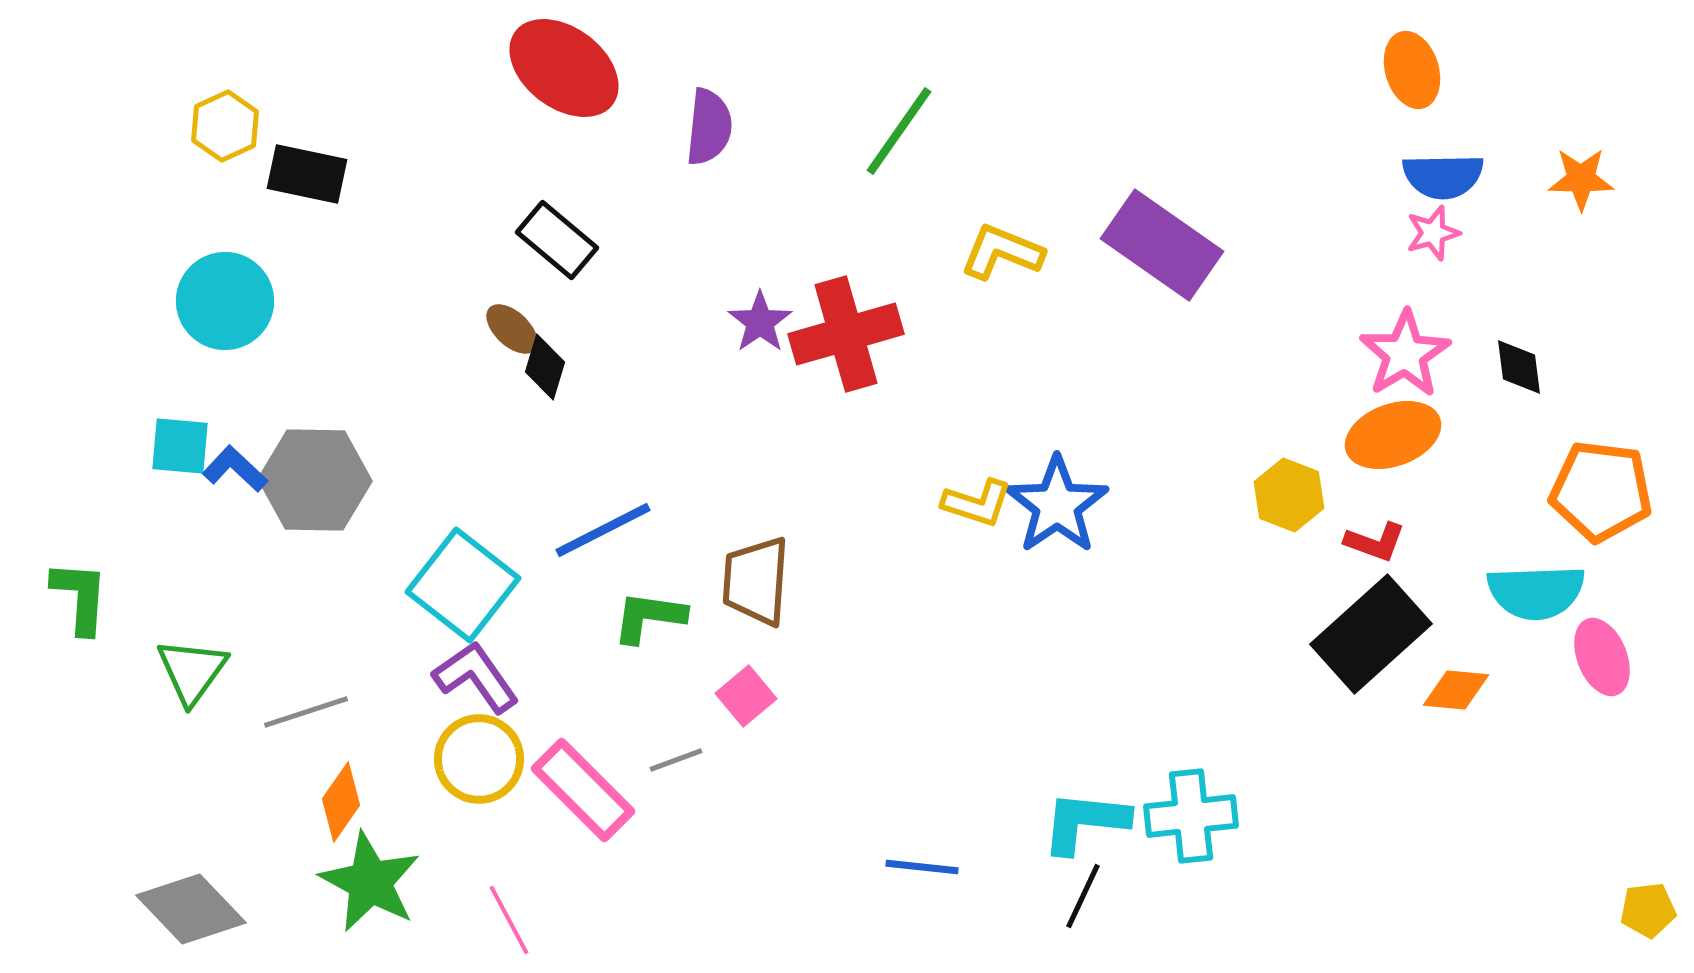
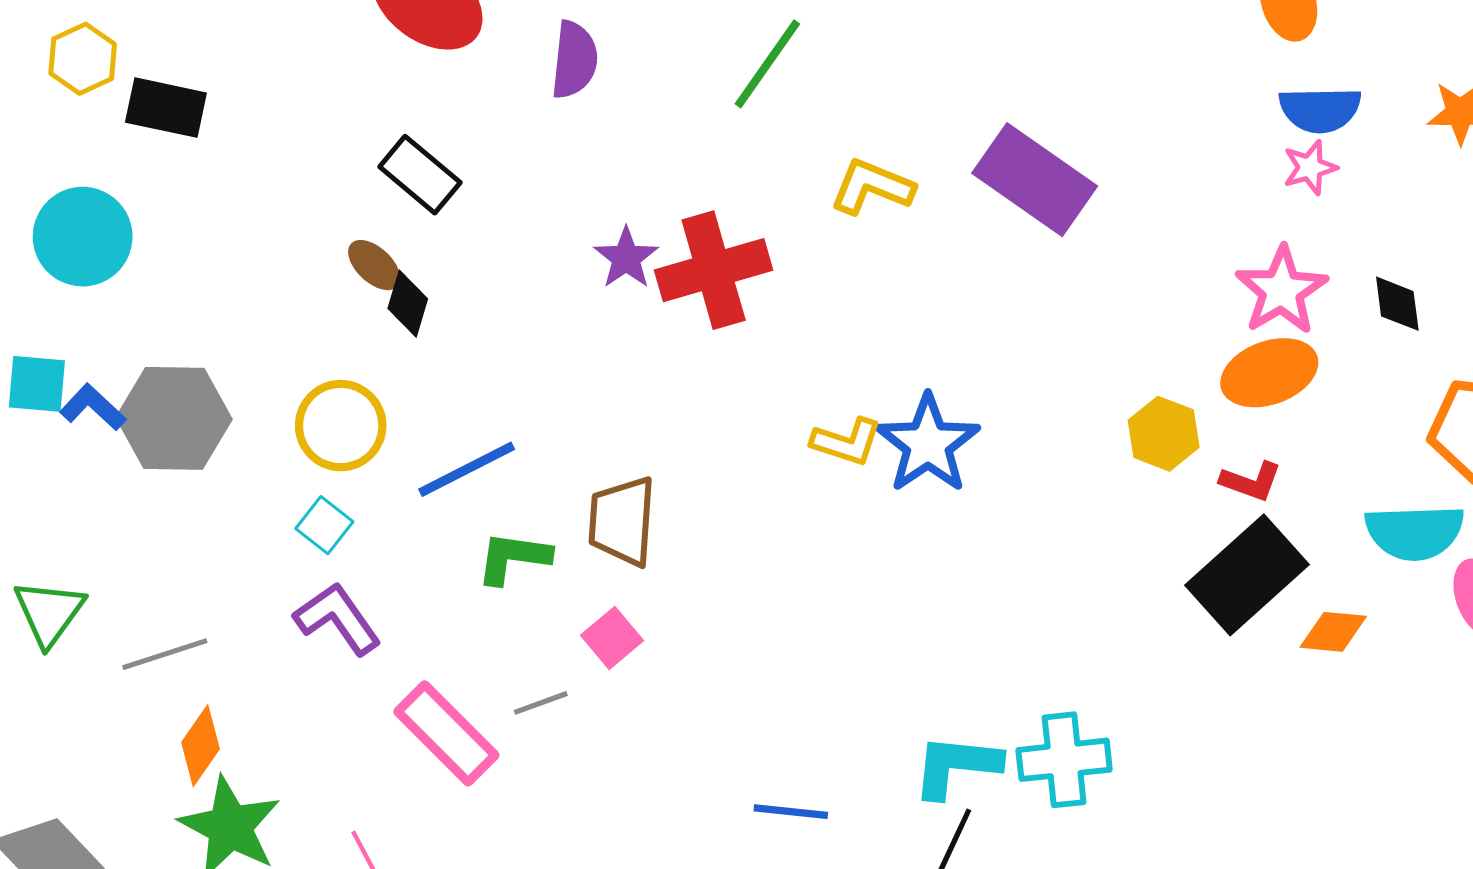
cyan square: (463, 585) -> (324, 525), size x0.5
yellow circle: (479, 759) -> (341, 426), moved

